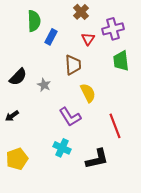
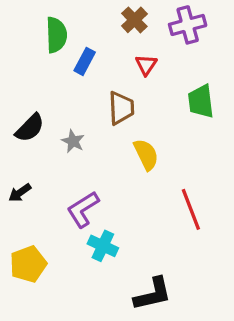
purple cross: (113, 29) -> (188, 25), moved
purple L-shape: (70, 117) -> (83, 209), moved, turned 90
black L-shape: (97, 159) -> (153, 294), moved

